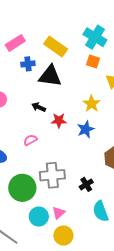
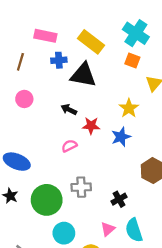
pink rectangle: (15, 43) -> (45, 36), turned 42
pink semicircle: (30, 140) -> (69, 146), moved
gray cross: (52, 175) -> (81, 187), size x0.7
pink triangle: (59, 213) -> (108, 229), moved

